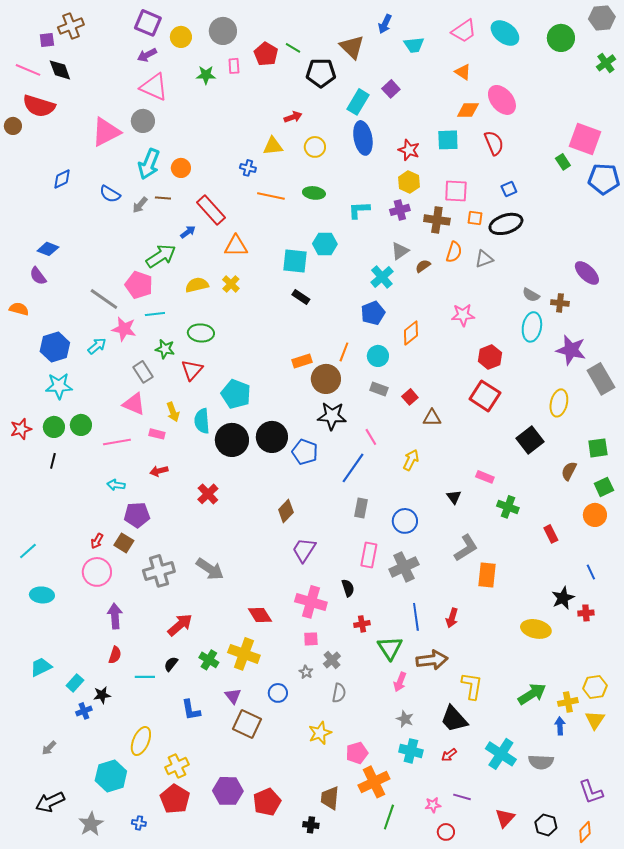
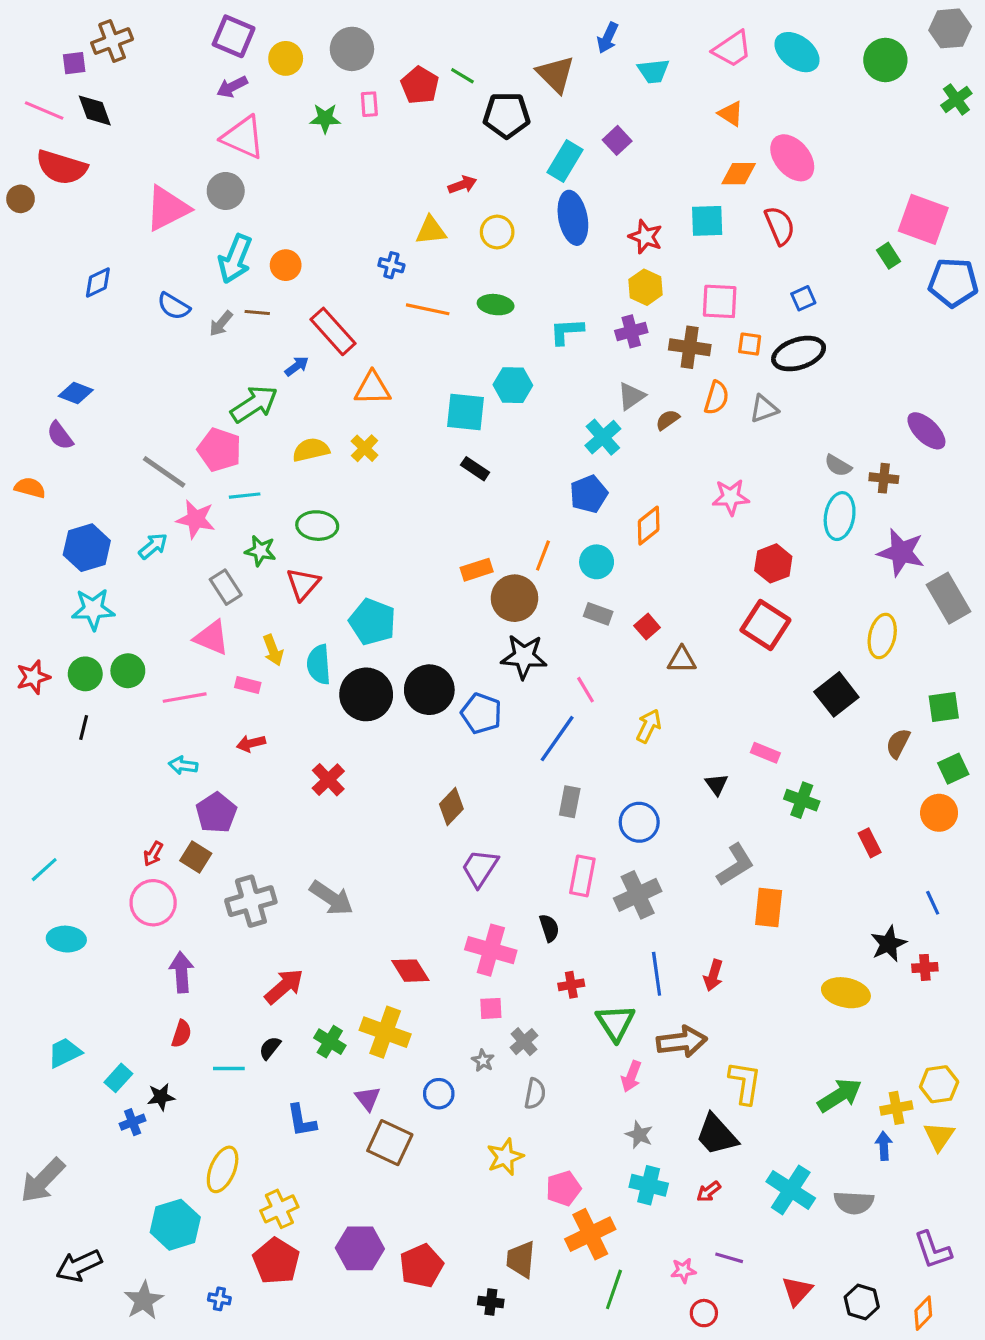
purple pentagon: (137, 515) -> (216, 813), turned -30
gray arrow: (49, 748) -> (43, 1181), moved, size x2.0

